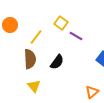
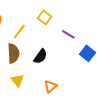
purple line: (76, 36) -> (68, 34), moved
orange triangle: (92, 92) -> (50, 86), moved

